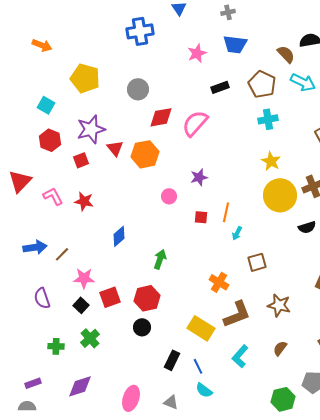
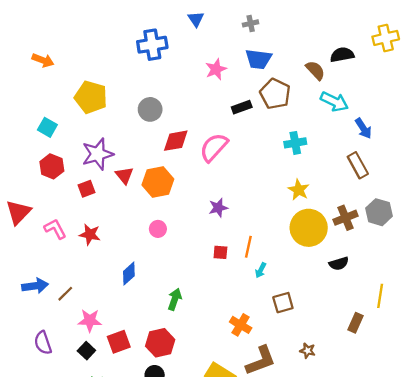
brown pentagon: (262, 84) -> (275, 94), moved
pink circle: (169, 196) -> (158, 229), moved
brown star: (279, 305) -> (308, 351), size x0.6

